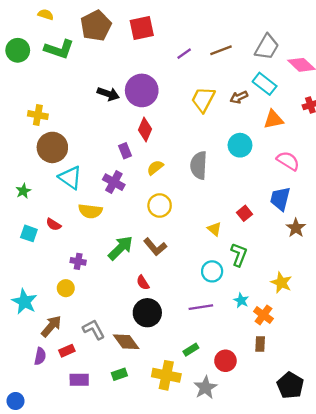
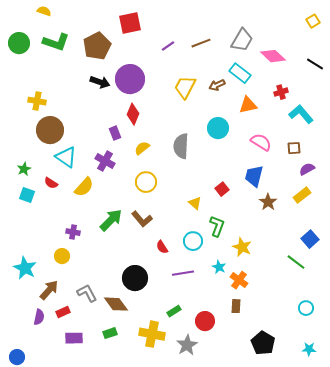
brown pentagon: (96, 26) -> (97, 46), moved
yellow semicircle: (90, 211) -> (84, 187), turned -55
red semicircle: (53, 225) -> (51, 183), moved
cyan square: (29, 233) -> (27, 195), moved
red semicircle: (143, 283) -> (162, 247), moved
yellow star: (281, 283) -> (242, 247), moved

